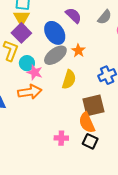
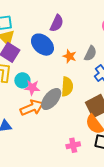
purple semicircle: (74, 15) -> (57, 23), turned 84
gray semicircle: (105, 17) -> (90, 53), moved
gray ellipse: (55, 55) -> (51, 99), moved

